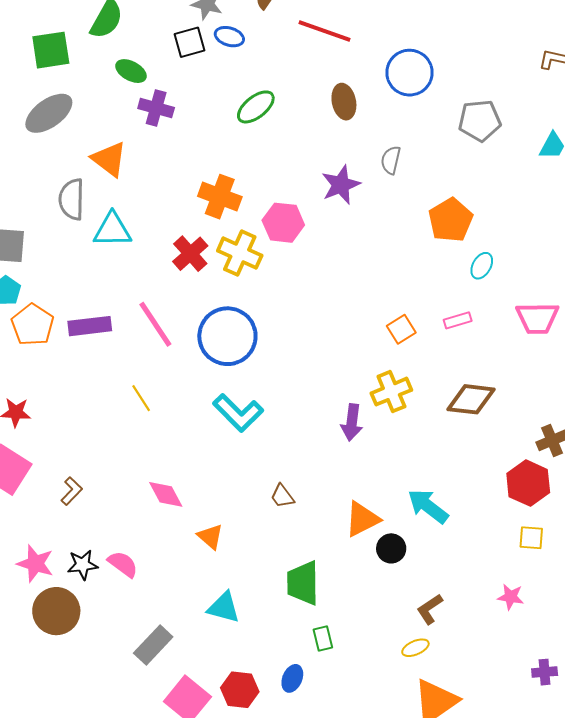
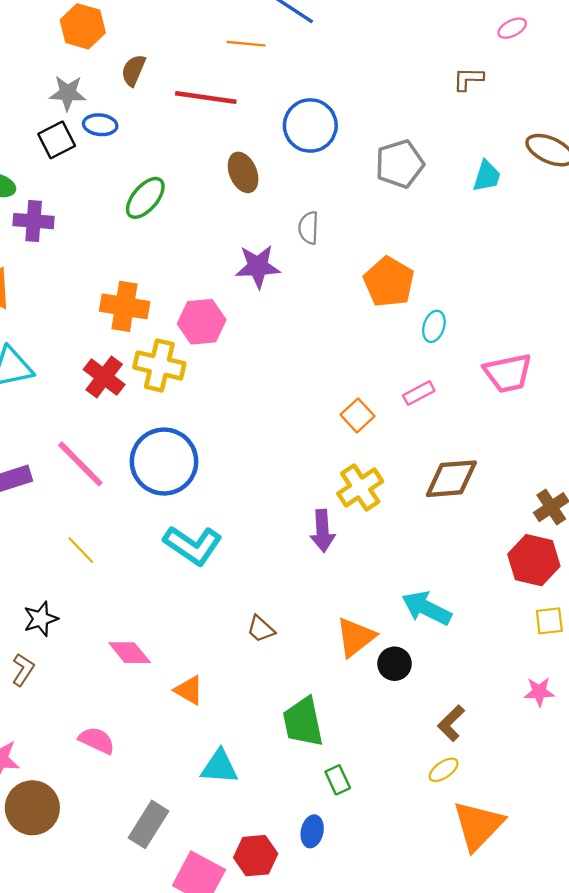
purple star: (341, 185) -> (258, 267), turned 30
black star: (83, 565) -> (41, 619), moved

